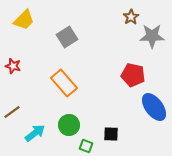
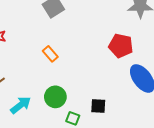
orange rectangle: (64, 83) -> (50, 54), size x0.6

